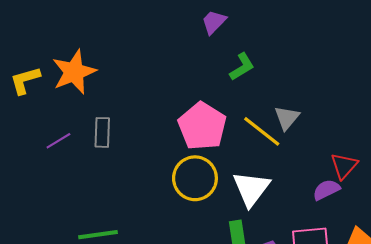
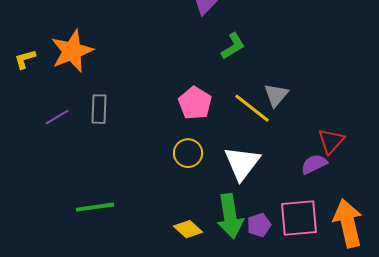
yellow L-shape: (25, 80) -> (25, 59), size x0.7
pink pentagon: (202, 126) -> (195, 103), size x0.7
yellow circle: (195, 178) -> (188, 153), size x0.7

